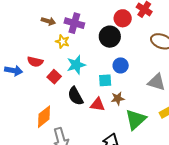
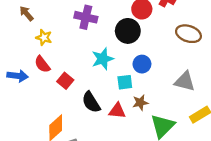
brown arrow: (48, 21) -> (26, 13), moved, turned -144
yellow star: (62, 42) -> (44, 38), moved
red semicircle: (35, 62) -> (42, 64), turned 42
cyan star: (76, 65) -> (103, 59), moved

